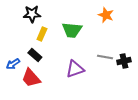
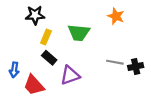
black rectangle: (35, 55) -> (49, 58), moved
blue arrow: (13, 64) -> (14, 70), turned -48
purple triangle: (75, 69) -> (70, 75), moved

